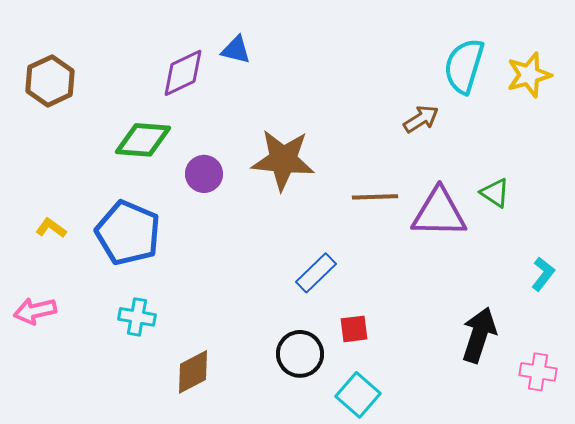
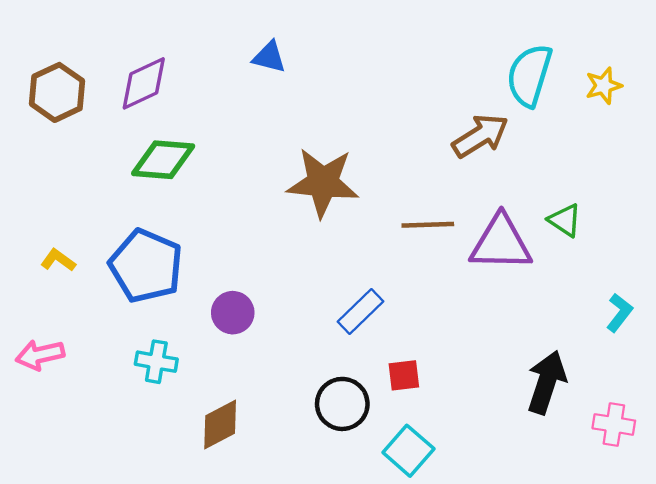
purple diamond: (183, 73) -> (144, 83), moved
yellow star: (529, 75) -> (604, 86), size x0.7
brown arrow: (421, 119) -> (480, 136), size x1.4
purple circle: (204, 174) -> (233, 313), moved

